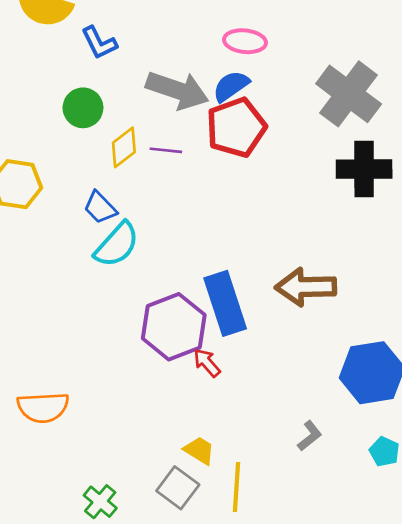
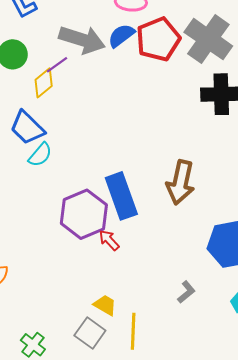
red pentagon: (236, 127) -> (158, 39), moved
purple line: (166, 150) -> (57, 65), moved, turned -40
blue trapezoid: (100, 208) -> (27, 128), size x1.4
cyan semicircle: (117, 245) -> (40, 155), size x0.7
brown arrow: (306, 287) -> (181, 182), turned -75

